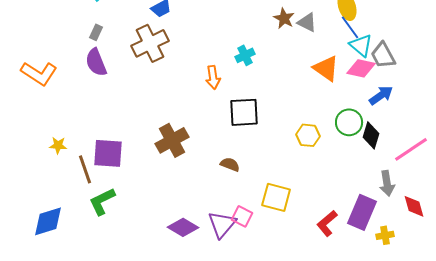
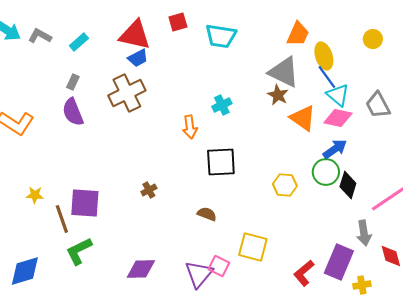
brown star: (284, 18) -> (278, 95), moved
gray triangle: (307, 22) -> (284, 72), size x1.6
gray trapezoid: (383, 55) -> (378, 105), moved
blue arrow: (381, 95) -> (335, 149), moved
brown cross: (172, 140) -> (149, 190), size x0.5
purple diamond: (183, 227) -> (141, 269), moved, turned -32

